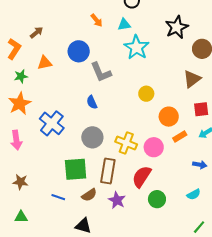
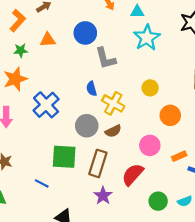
orange rectangle: (180, 137) -> (179, 156), moved
yellow cross: (126, 143) -> (113, 103), moved
brown semicircle: (89, 195) -> (113, 131), moved
green circle: (157, 199) -> (158, 201), moved

